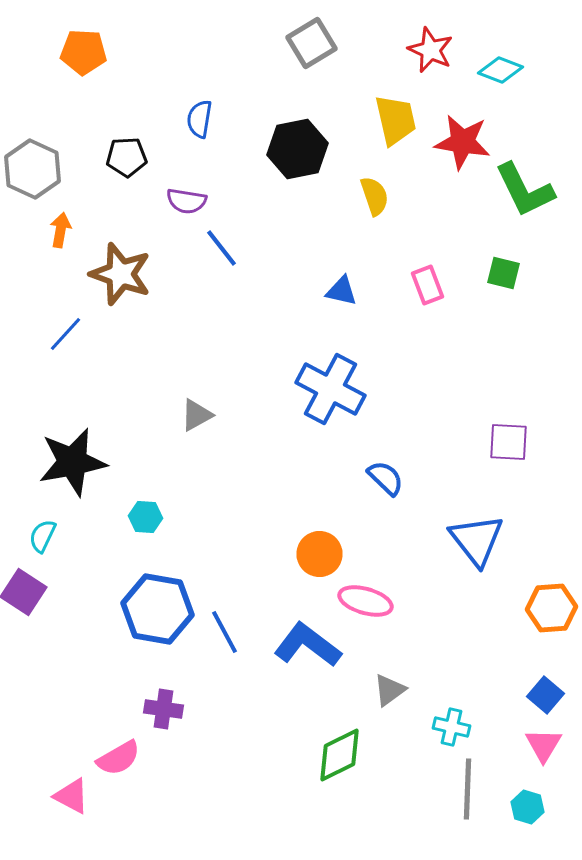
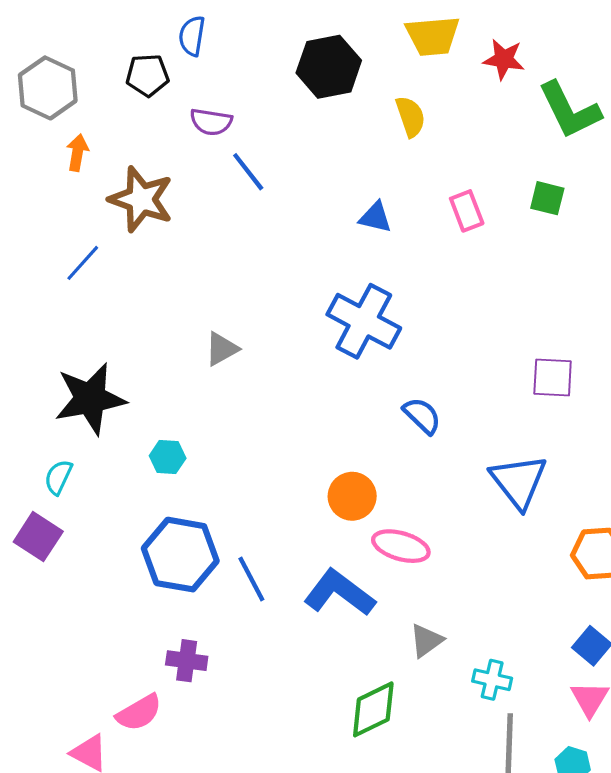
blue semicircle: (200, 119) -> (192, 36), moved
yellow trapezoid: (396, 120) -> (433, 36), turned 98
red star: (462, 142) -> (504, 59), size x0.7

